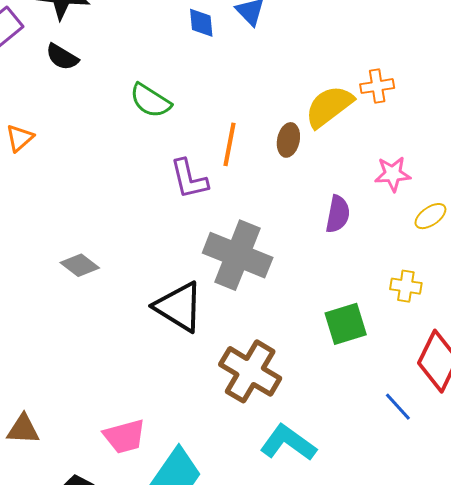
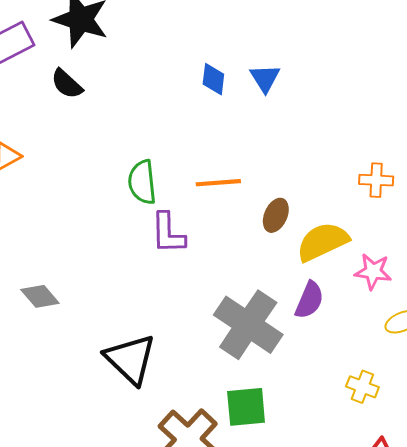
green semicircle: (150, 101) -> (142, 182), moved, turned 39
yellow semicircle: (329, 106) -> (323, 242), moved
orange line: (230, 144) -> (218, 183), moved, turned 63
gray cross: (238, 255) -> (248, 325), moved
green square: (346, 324) -> (246, 407), moved

